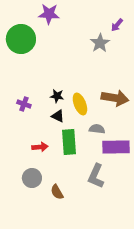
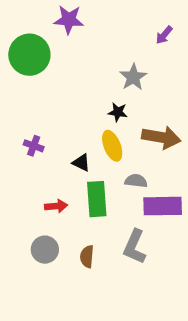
gray star: (100, 43) -> (133, 77), moved
black star: (57, 96) -> (118, 112), moved
brown semicircle: (57, 192) -> (87, 257), moved, turned 35

